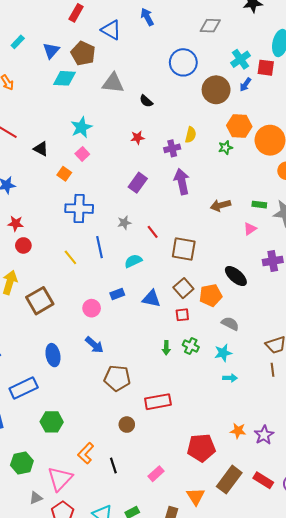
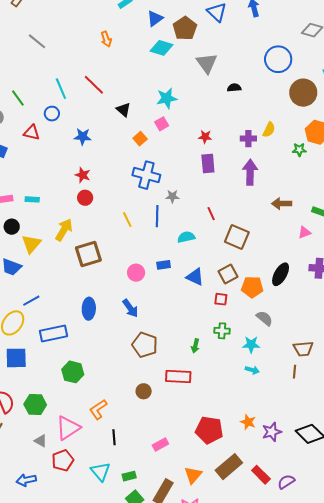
gray triangle: (113, 83) -> (207, 63), turned 35
black semicircle: (146, 101) -> (234, 88), turned 120
red star: (138, 138) -> (205, 137), moved
purple rectangle: (138, 183) -> (208, 164), turned -54
gray star: (124, 223) -> (172, 196), moved
black ellipse: (236, 276) -> (281, 274), turned 65
green cross: (191, 346) -> (222, 331), turned -35
green arrow: (166, 348) -> (195, 346), moved
black line: (113, 466) -> (114, 437), moved
gray triangle: (36, 498) -> (41, 441), turned 40

